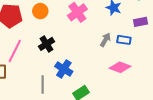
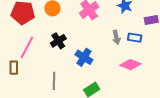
gray arrow: (105, 40) -> (116, 37), turned 136
blue cross: (64, 69) -> (84, 57), moved

